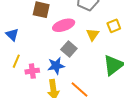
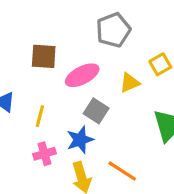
yellow triangle: (93, 35) -> (130, 83), turned 40
yellow line: (16, 61) -> (40, 116), moved

